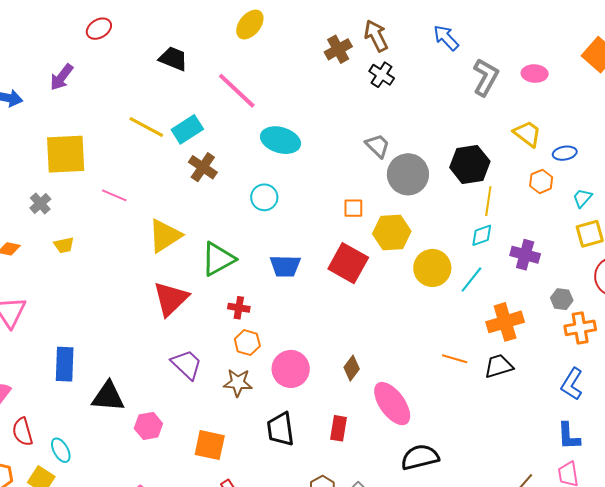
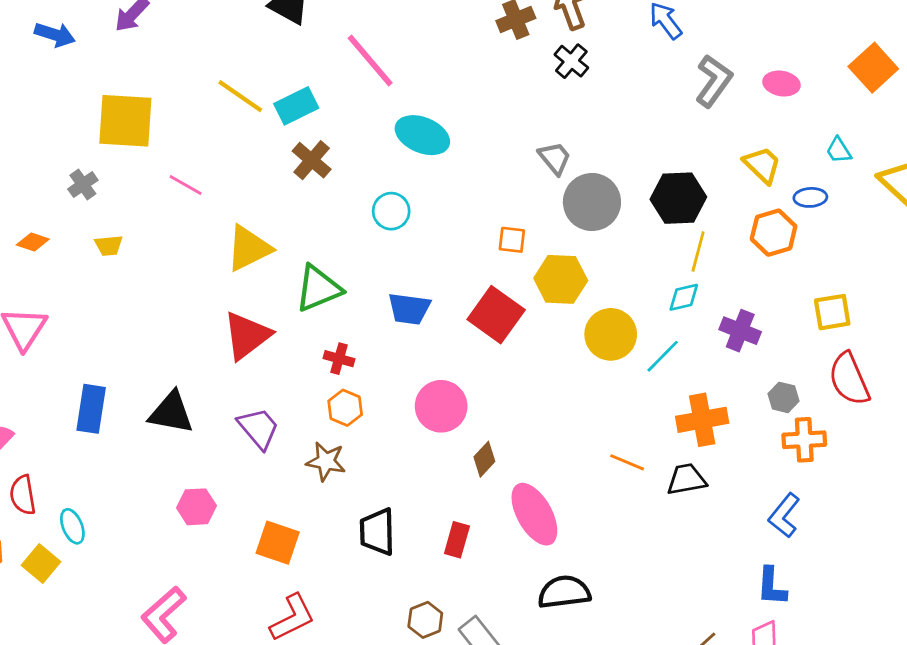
orange hexagon: (541, 181) -> (774, 233), size x1.4
cyan trapezoid: (582, 198) -> (839, 150), moved, turned -80
pink circle: (291, 369) -> (441, 406), moved
black triangle: (108, 397) -> (171, 413), moved

